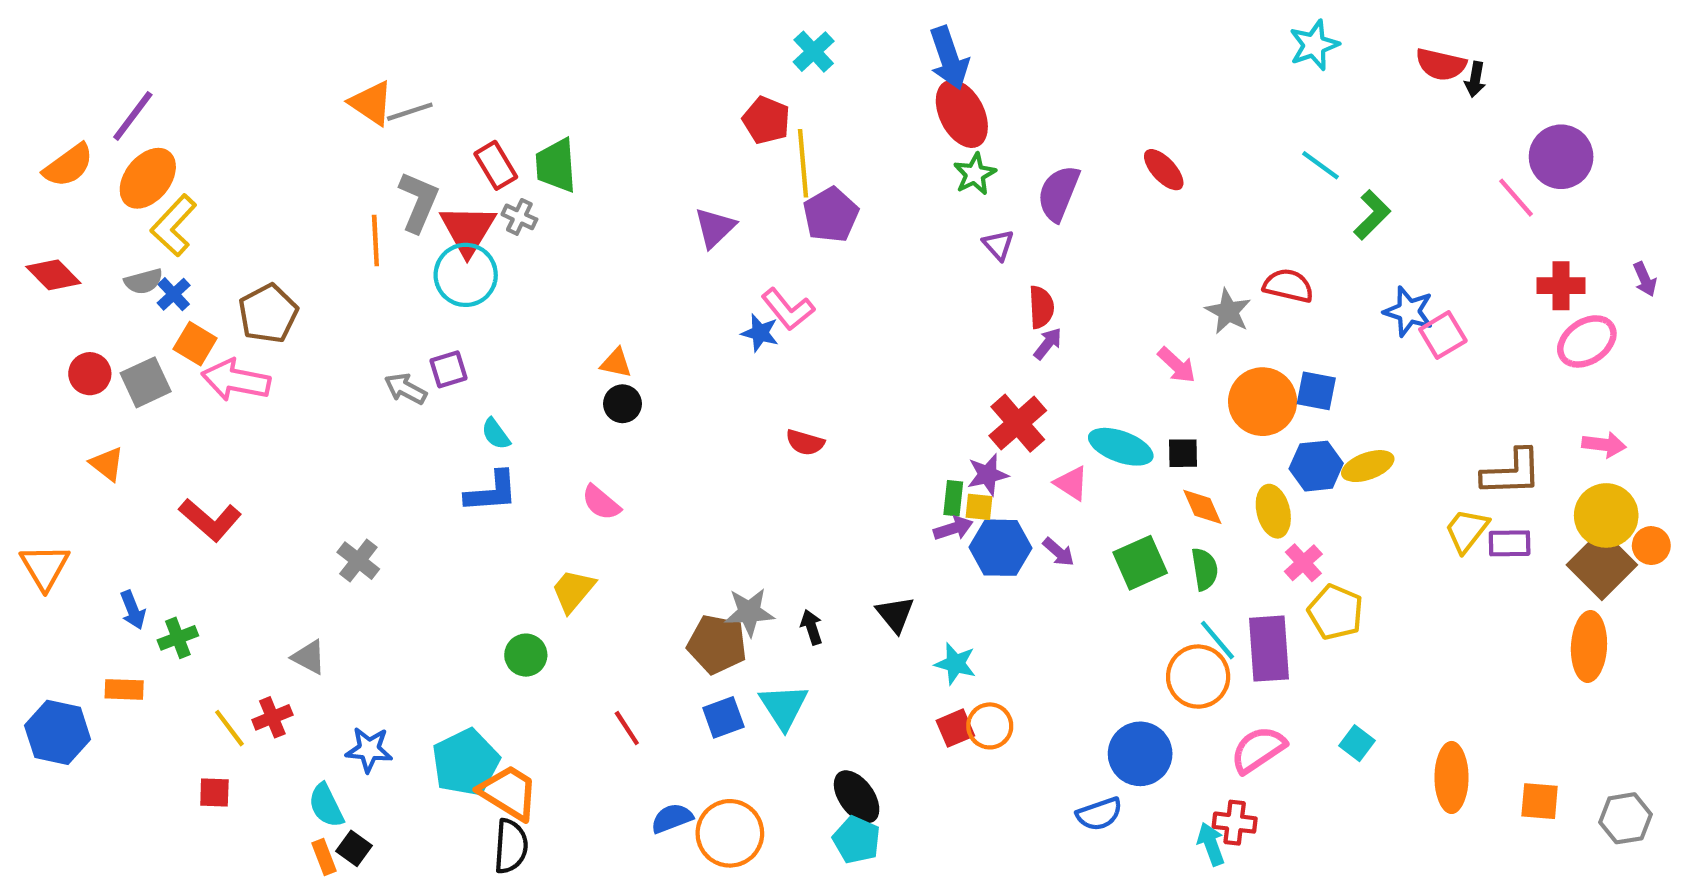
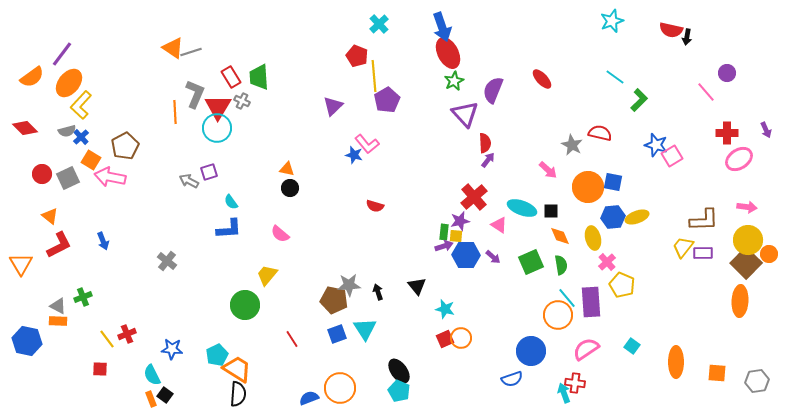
purple circle: (1561, 157) -> (727, 73), size x0.6
purple triangle: (998, 245) -> (465, 114), size x1.8
red L-shape: (210, 520) -> (59, 245), moved, turned -68
blue arrow: (133, 610) -> (103, 241), moved
green circle: (526, 655) -> (245, 305), size x1.5
gray triangle: (309, 657) -> (58, 306), moved
cyan pentagon: (466, 762) -> (217, 355), size x0.7
blue semicircle: (672, 818) -> (309, 398), moved

